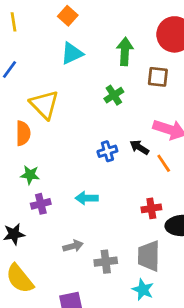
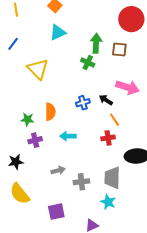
green arrow: (125, 51) -> (96, 43), moved
green cross: (114, 95) -> (88, 63), turned -32
orange semicircle: (23, 133) -> (50, 112), moved
orange line: (164, 163) -> (115, 120), moved
red cross: (151, 208) -> (108, 138), moved

